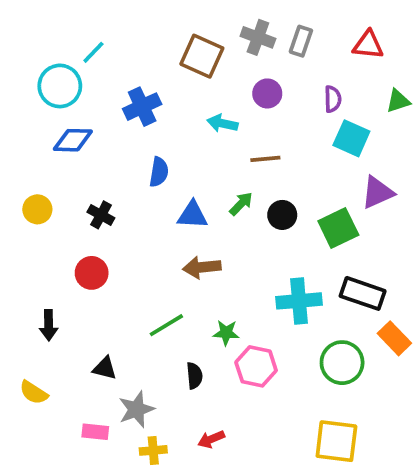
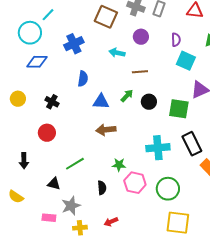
green square: (338, 228) -> (179, 109), turned 35
black rectangle: (363, 293) -> (192, 144), turned 45
green line: (166, 325) -> (75, 164), moved
green circle: (342, 363) -> (168, 189), moved

